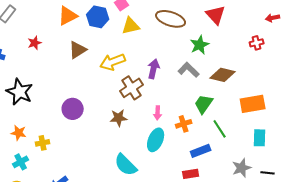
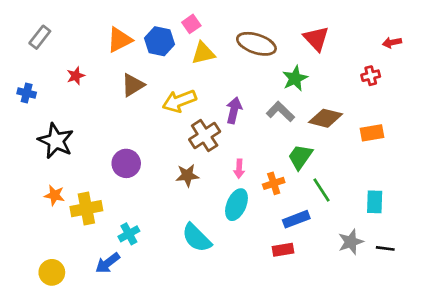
orange rectangle: (253, 104) -> (372, 133), moved, size x0.7
yellow cross: (43, 143) -> (86, 209), size x1.6
cyan cross: (21, 162) -> (129, 234), moved

